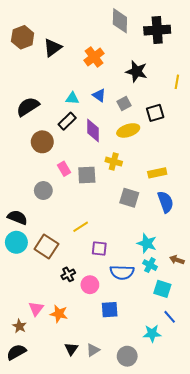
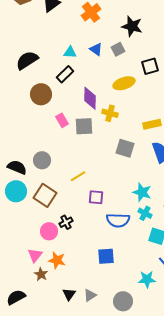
gray square: (124, 104) -> (118, 49), moved
purple diamond: (93, 130) -> (90, 98), moved
gray circle: (43, 191) -> (42, 160), moved
pink circle: (90, 285) -> (49, 231), moved
brown star: (19, 326) -> (41, 274), moved

